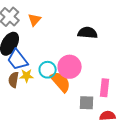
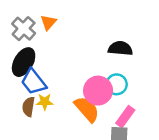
orange triangle: (35, 20) -> (48, 22), moved
cyan circle: (48, 70) -> (117, 84), moved
pink rectangle: (105, 88) -> (125, 117), moved, turned 30

